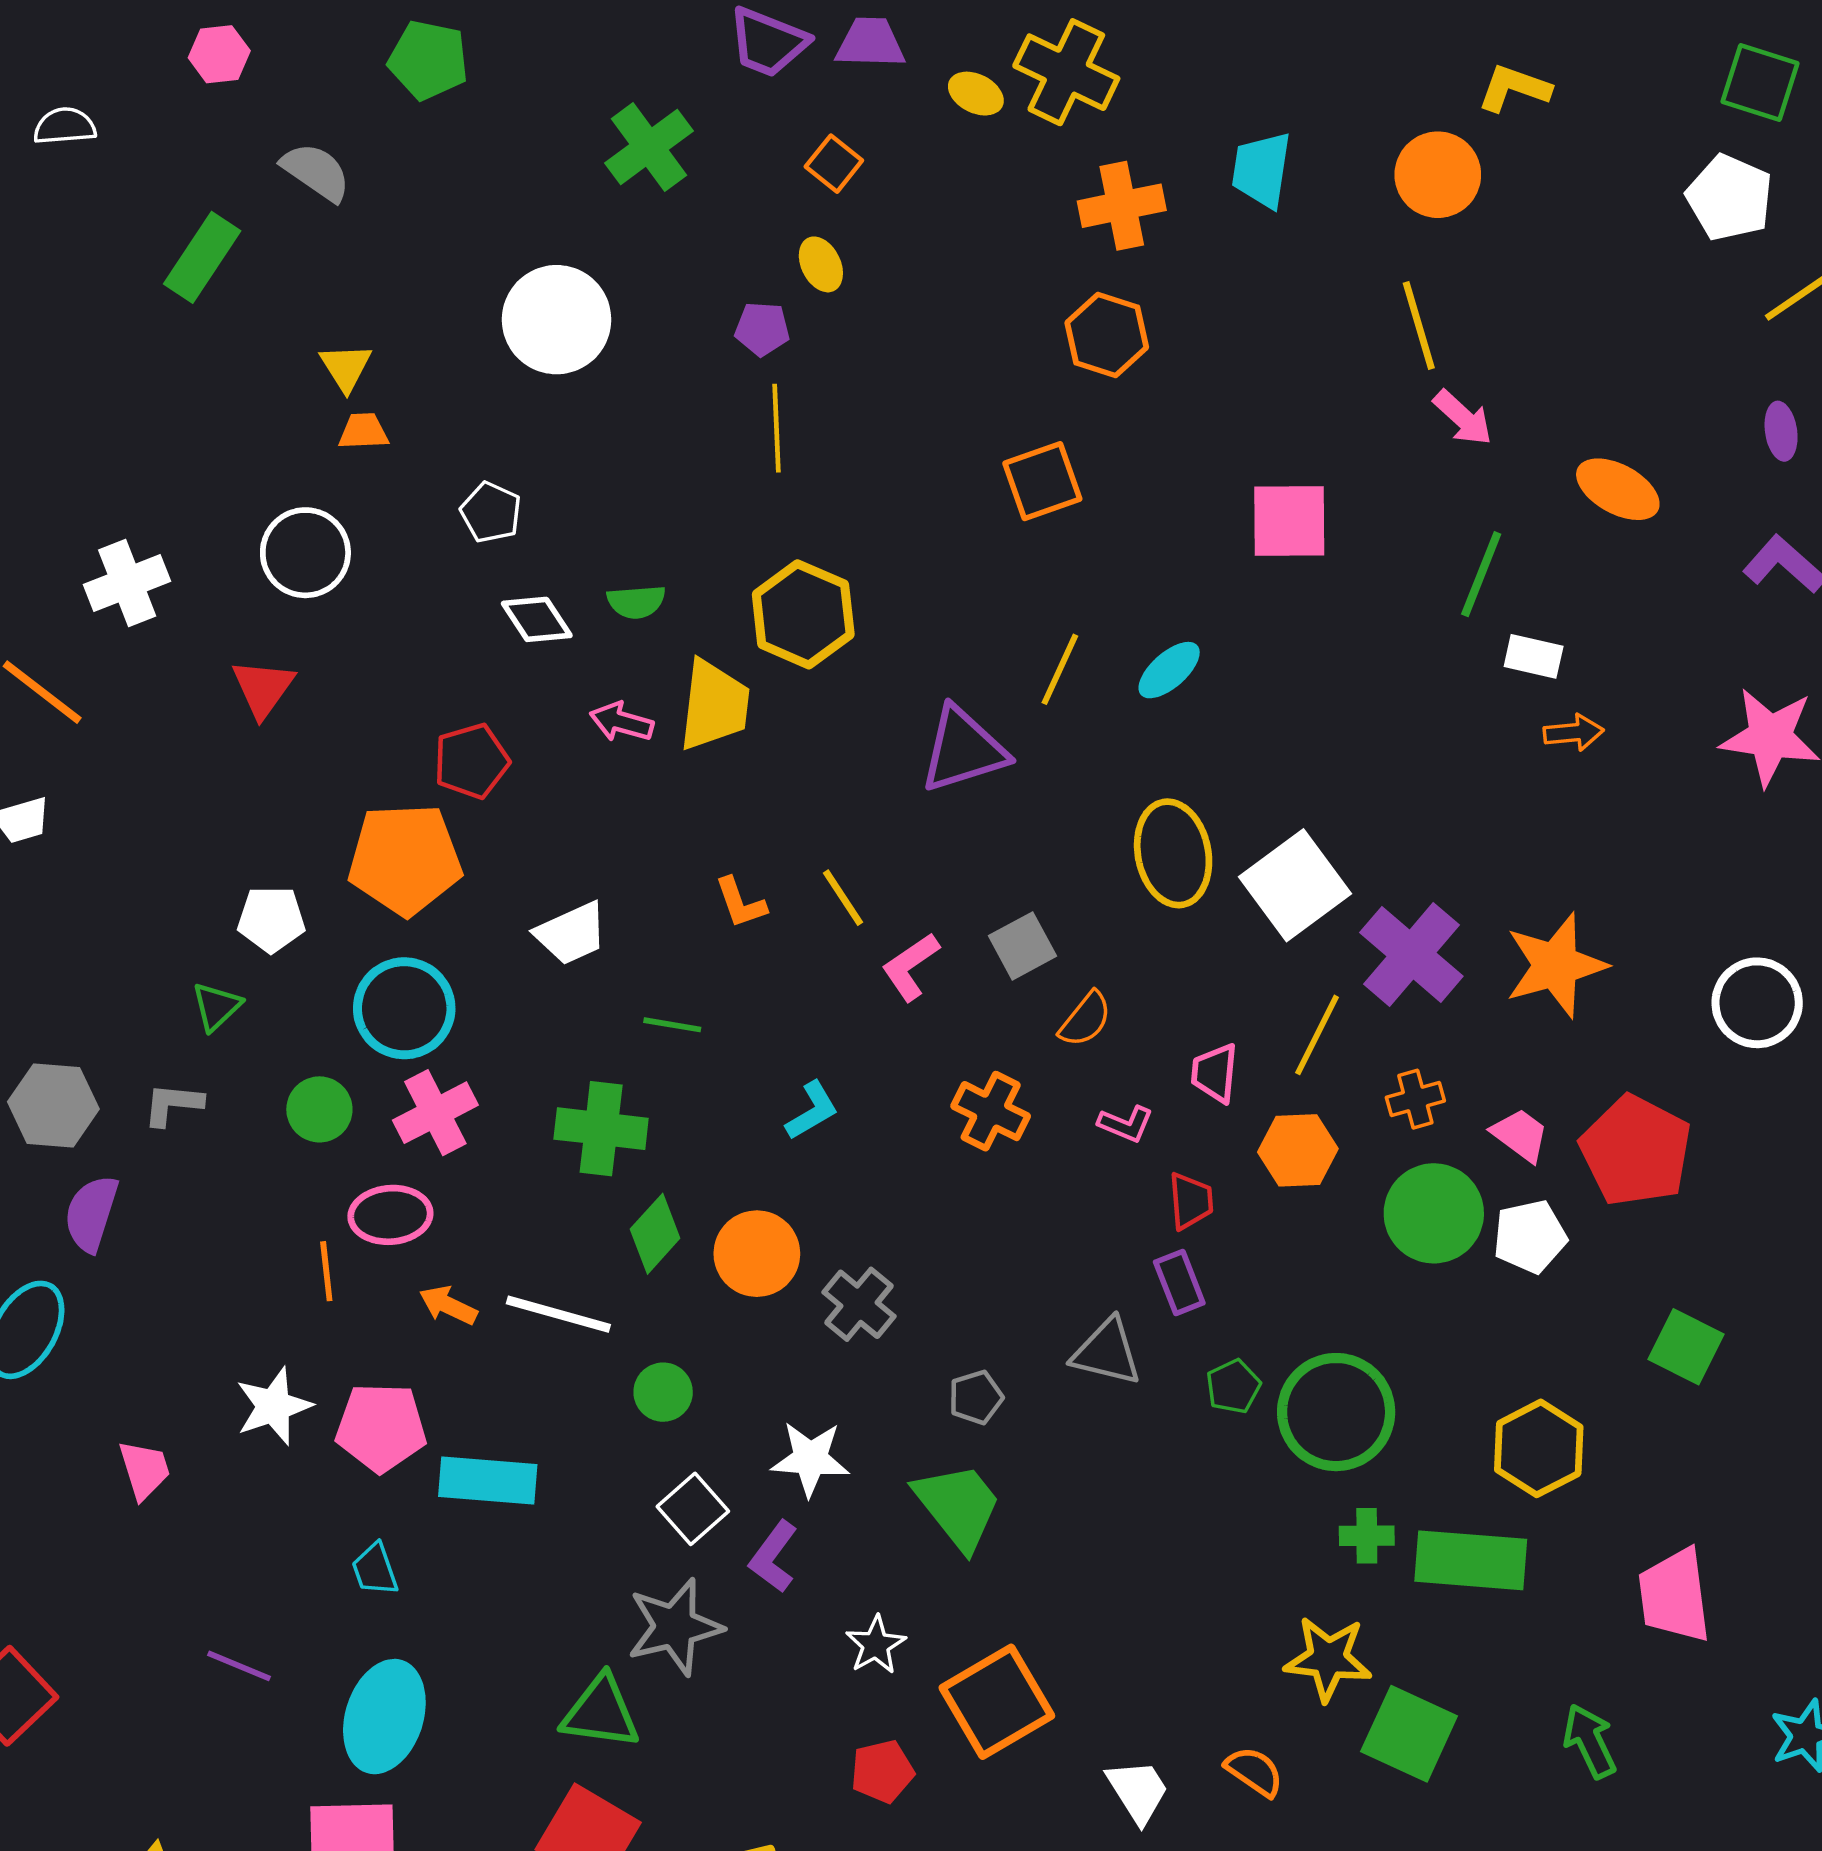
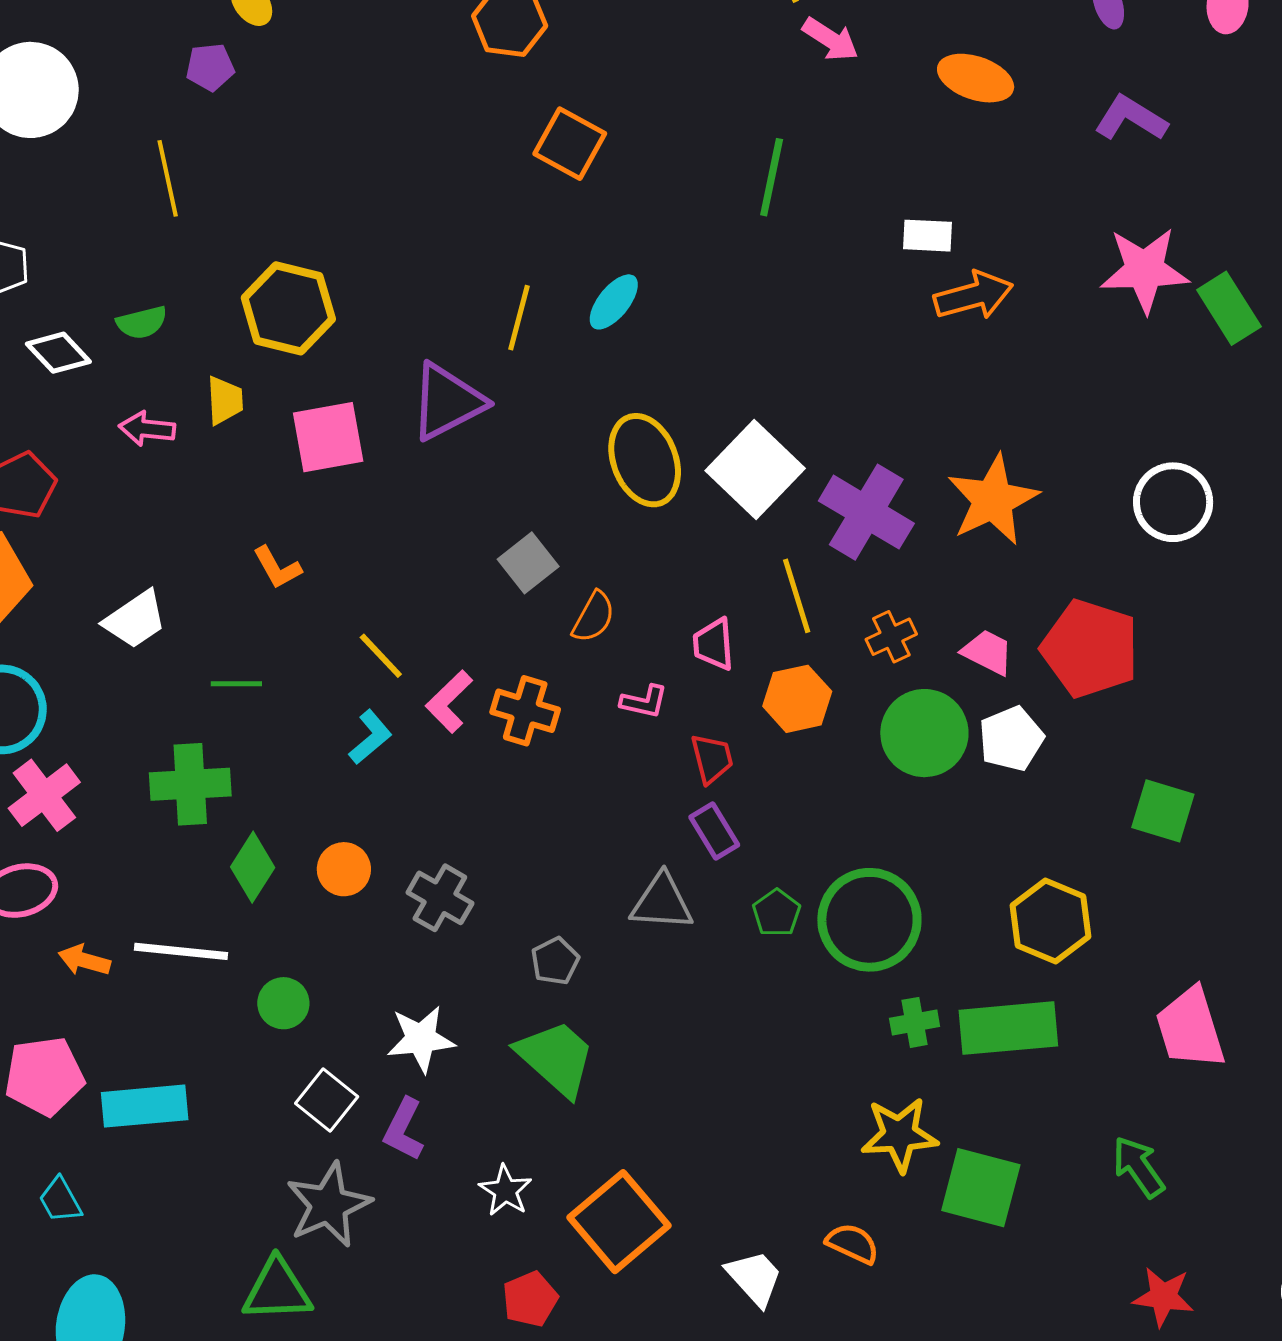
yellow line: (776, 428) -> (168, 178), moved
orange square: (1042, 481) -> (570, 144), moved, turned -32
pink square: (1289, 521) -> (328, 437), moved
green line: (1481, 574) -> (772, 177), moved
yellow trapezoid: (714, 705) -> (225, 400), size x0.6
orange arrow: (1574, 733) -> (974, 296), size x1.5
yellow line: (843, 898) -> (381, 656), moved
pink L-shape: (910, 967) -> (449, 702), moved
yellow line: (1317, 1035) -> (797, 596), turned -34
orange circle: (757, 1254) -> (344, 869), size x0.7

